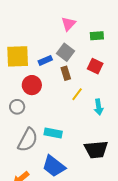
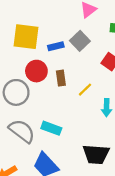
brown rectangle: (66, 73) -> (61, 78), moved
gray circle: (17, 107) -> (16, 92), size x1.5
gray semicircle: (28, 140) -> (22, 131), turned -90

